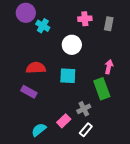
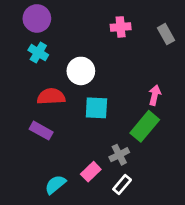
gray rectangle: (109, 24) -> (166, 34), moved, turned -40
cyan cross: (43, 26) -> (38, 53), moved
white circle: (72, 45) -> (81, 71), moved
green rectangle: (102, 89) -> (145, 126), turned 60

